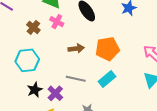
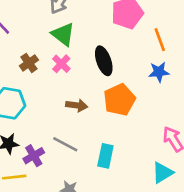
orange pentagon: (107, 49) -> (119, 100), moved, turned -30
cyan rectangle: (107, 79) -> (105, 156), turned -54

